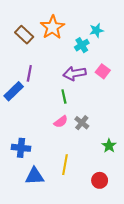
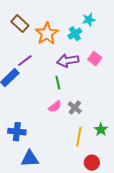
orange star: (52, 27) -> (47, 34), moved
purple line: (29, 73) -> (25, 61), turned 42
yellow line: (65, 165) -> (79, 137), moved

